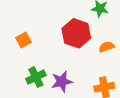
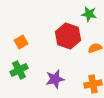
green cross: (36, 77) -> (19, 70), moved

